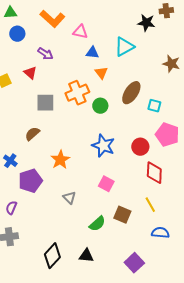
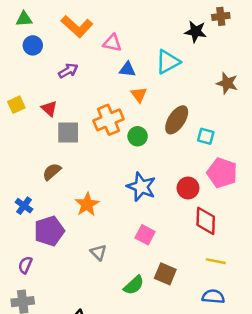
purple arrow: (45, 54) -> (68, 71), turned -63
red triangle: (30, 73) -> (49, 109), moved
yellow line: (150, 205) -> (216, 261), moved, turned -49

